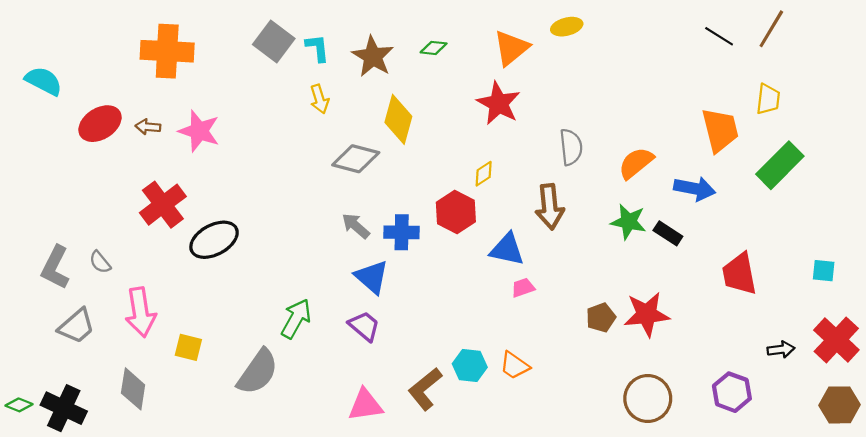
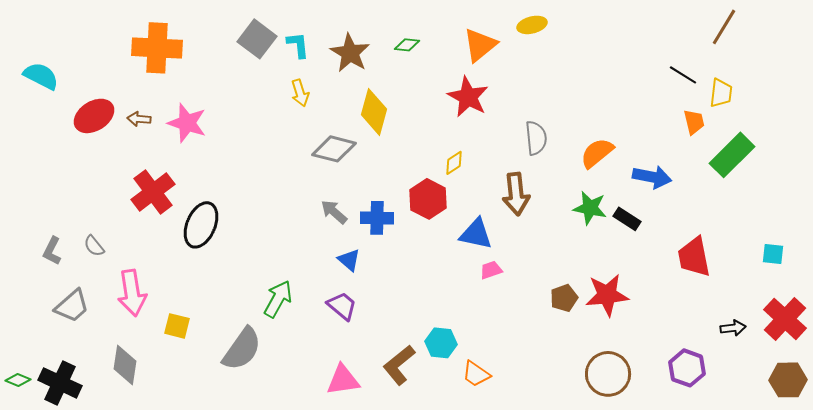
black line: (719, 36) -> (683, 75), moved
orange trapezoid: (720, 130) -> (694, 122), moved, size x0.6
black ellipse: (214, 240) -> (201, 225), turned -39
gray L-shape: (55, 267) -> (52, 251), size x0.7
blue triangle: (372, 277) -> (349, 260), size x0.7
orange trapezoid: (515, 365) -> (476, 374), moved

